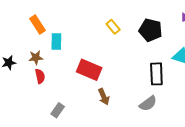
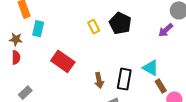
black pentagon: (151, 30) -> (120, 23), moved
brown arrow: (104, 97) -> (99, 80), moved

